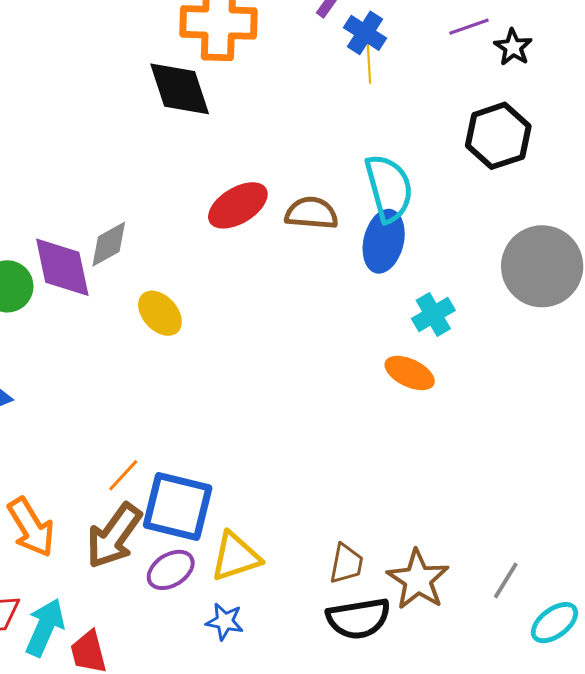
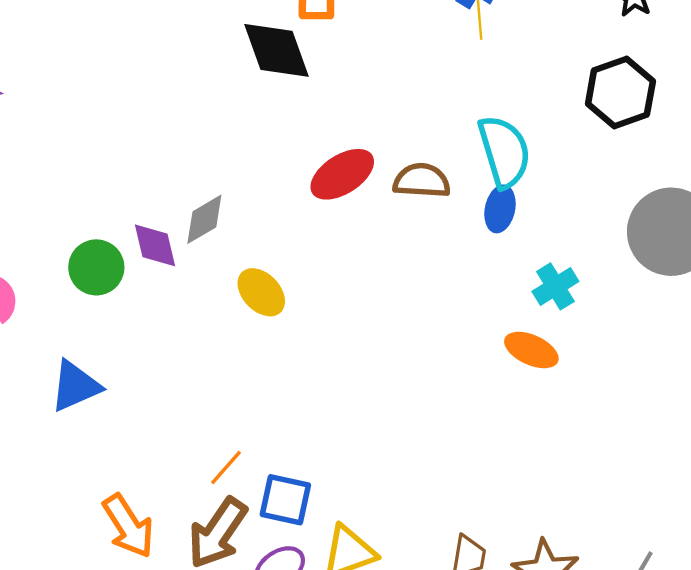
blue ellipse: (384, 241) -> (500, 209), size x0.7
purple diamond: (62, 267) -> (155, 245), size x0.7
blue square: (178, 507) -> (285, 500), size x0.7

